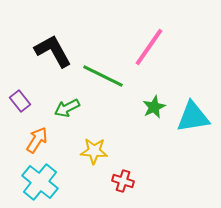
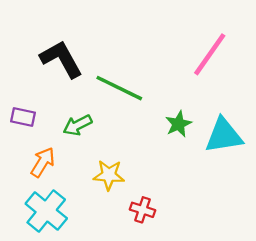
pink line: (149, 47) -> (210, 54), moved
purple rectangle: (20, 101) -> (23, 117), turned -40

